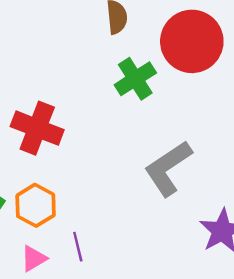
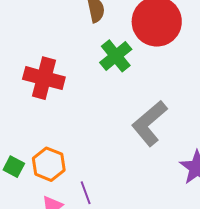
red cross: (37, 128) -> (44, 78), moved

